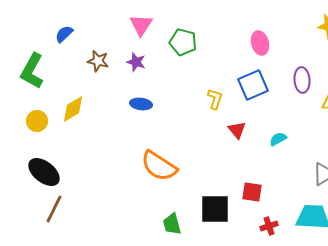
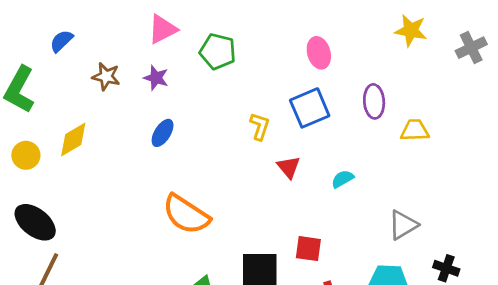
pink triangle: (141, 25) -> (163, 29), turned 30
blue ellipse: (141, 104) -> (163, 133), turned -65

